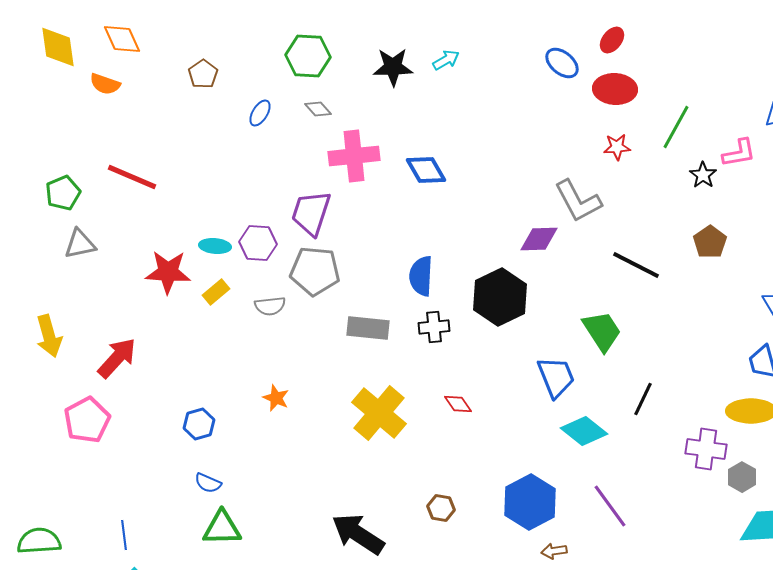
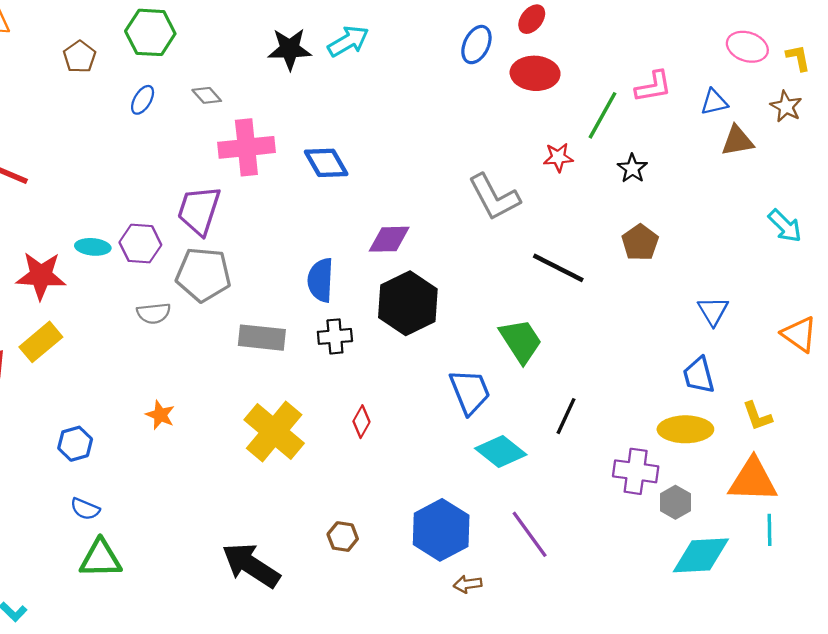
green hexagon: (308, 56) -> (150, 32), moved
cyan arrow: (446, 60) -> (348, 41), size x1.4
blue ellipse: (562, 63) -> (476, 45), turned 76
red star: (617, 147) -> (558, 157), moved
pink L-shape: (739, 153) -> (653, 87), moved
purple diamond: (539, 239) -> (389, 239), moved
yellow rectangle: (216, 292) -> (41, 342), moved, size x1.4
red diamond: (458, 404) -> (361, 422), turned 64

